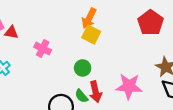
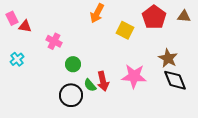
yellow square: (91, 35) -> (125, 30), moved
green circle: (83, 68) -> (73, 64), moved

